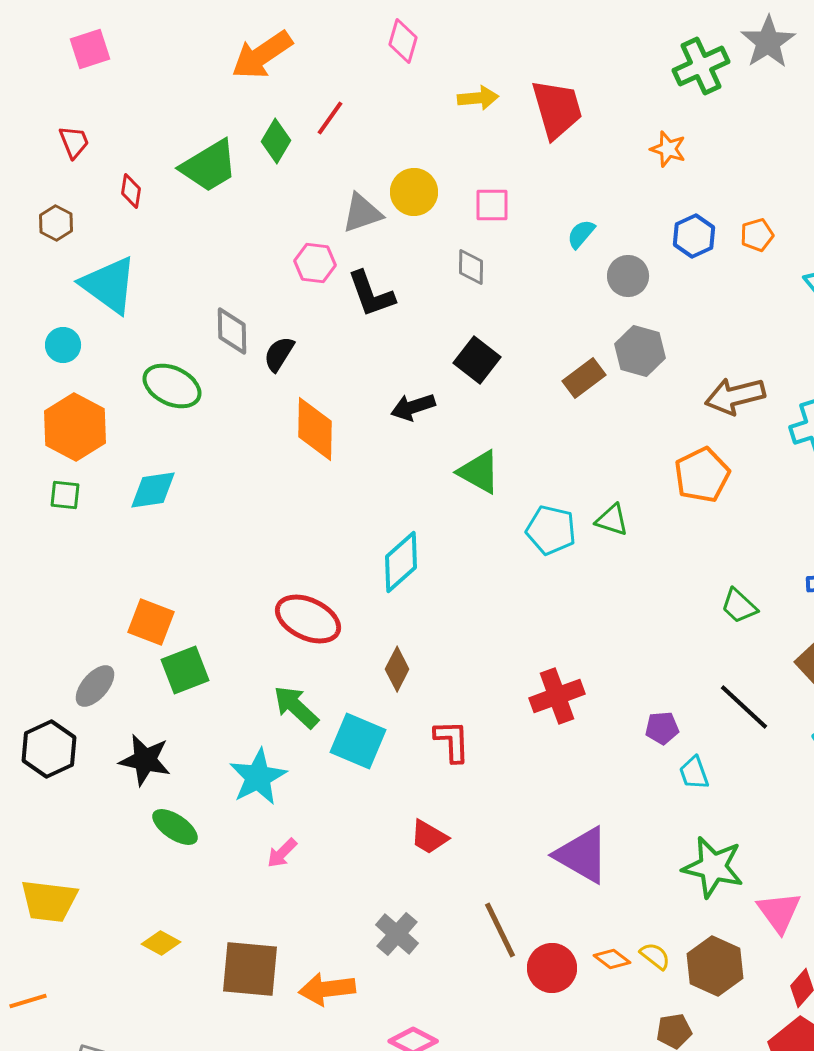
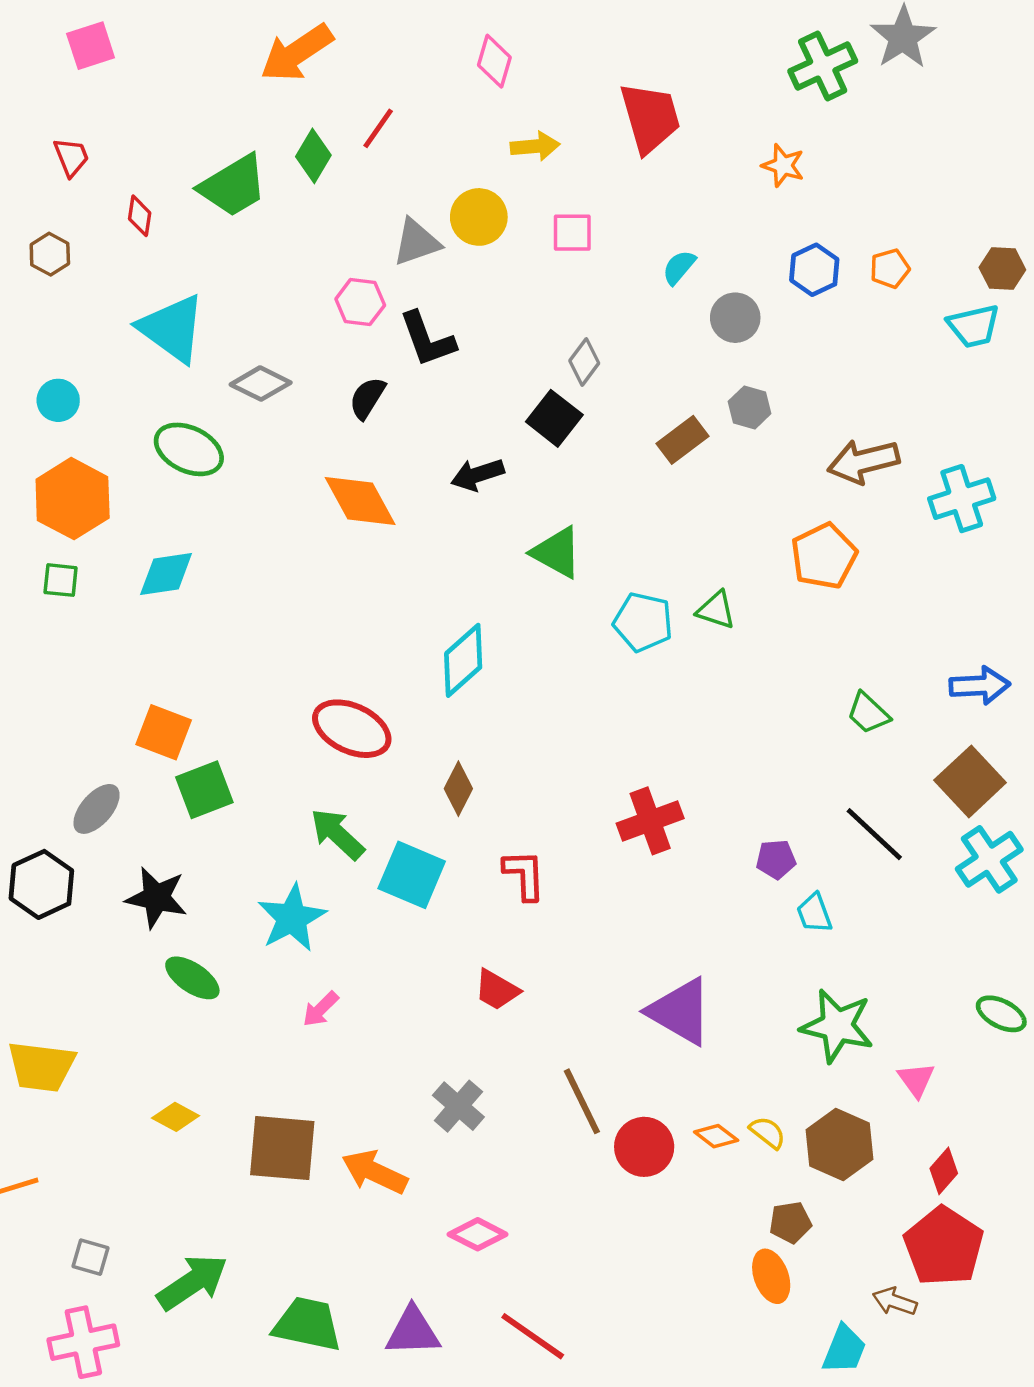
pink diamond: (403, 41) -> (494, 61), moved
yellow arrow: (478, 98) -> (535, 146), moved
gray diamond: (471, 267) -> (584, 362), moved, turned 36
cyan triangle: (109, 285) -> (172, 328), moved
gray diamond: (232, 331) -> (261, 384), turned -63
gray hexagon: (640, 351) -> (750, 408), size x0.7
black semicircle: (279, 354) -> (367, 398), moved
orange diamond: (315, 429) -> (360, 501), turned -30
pink triangle: (779, 912) -> (916, 1080), size x0.7
orange arrow: (327, 989) -> (375, 1172), turned 32

